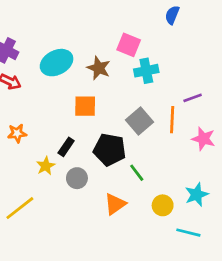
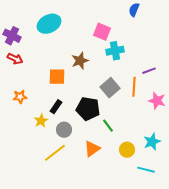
cyan ellipse: (57, 63) -> (49, 24), moved
brown star: (99, 68) -> (80, 61), moved, turned 30
orange square: (85, 106) -> (57, 77), moved
yellow line: (20, 208) -> (55, 153), moved

